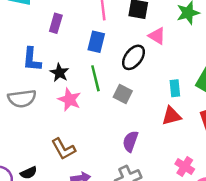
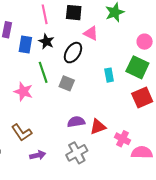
blue rectangle: (96, 42) -> (25, 45), moved
black star: (59, 73) -> (46, 41), moved
red triangle: (171, 116) -> (98, 127), moved
purple semicircle: (130, 141) -> (76, 122), turned 66

